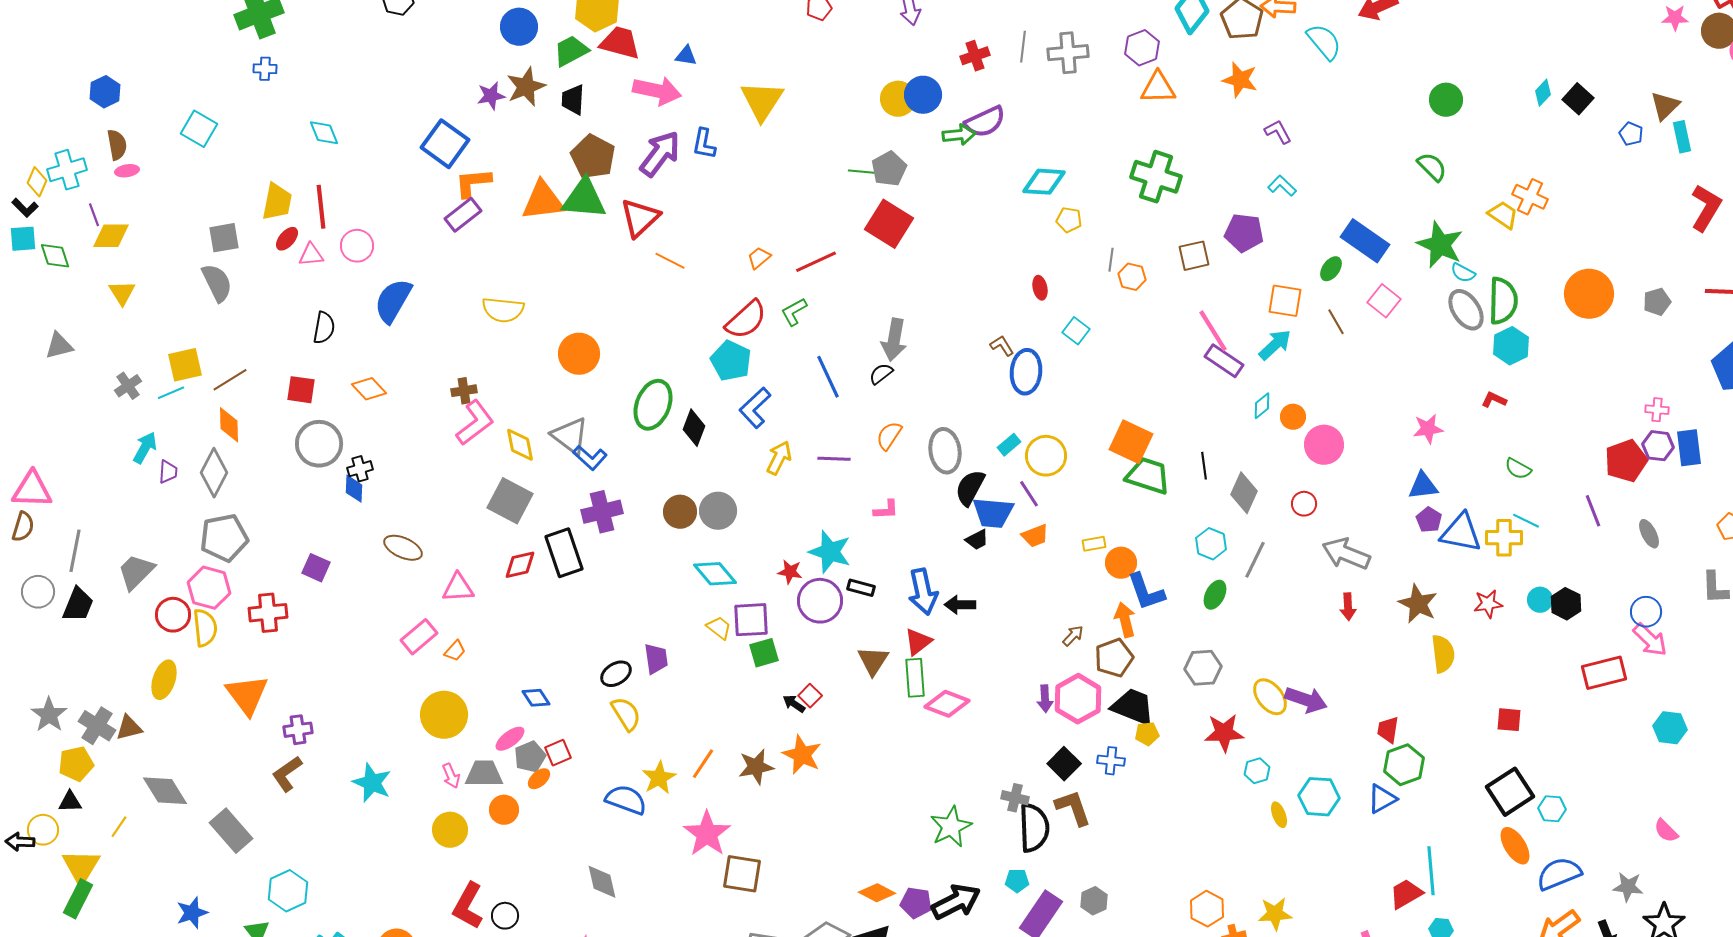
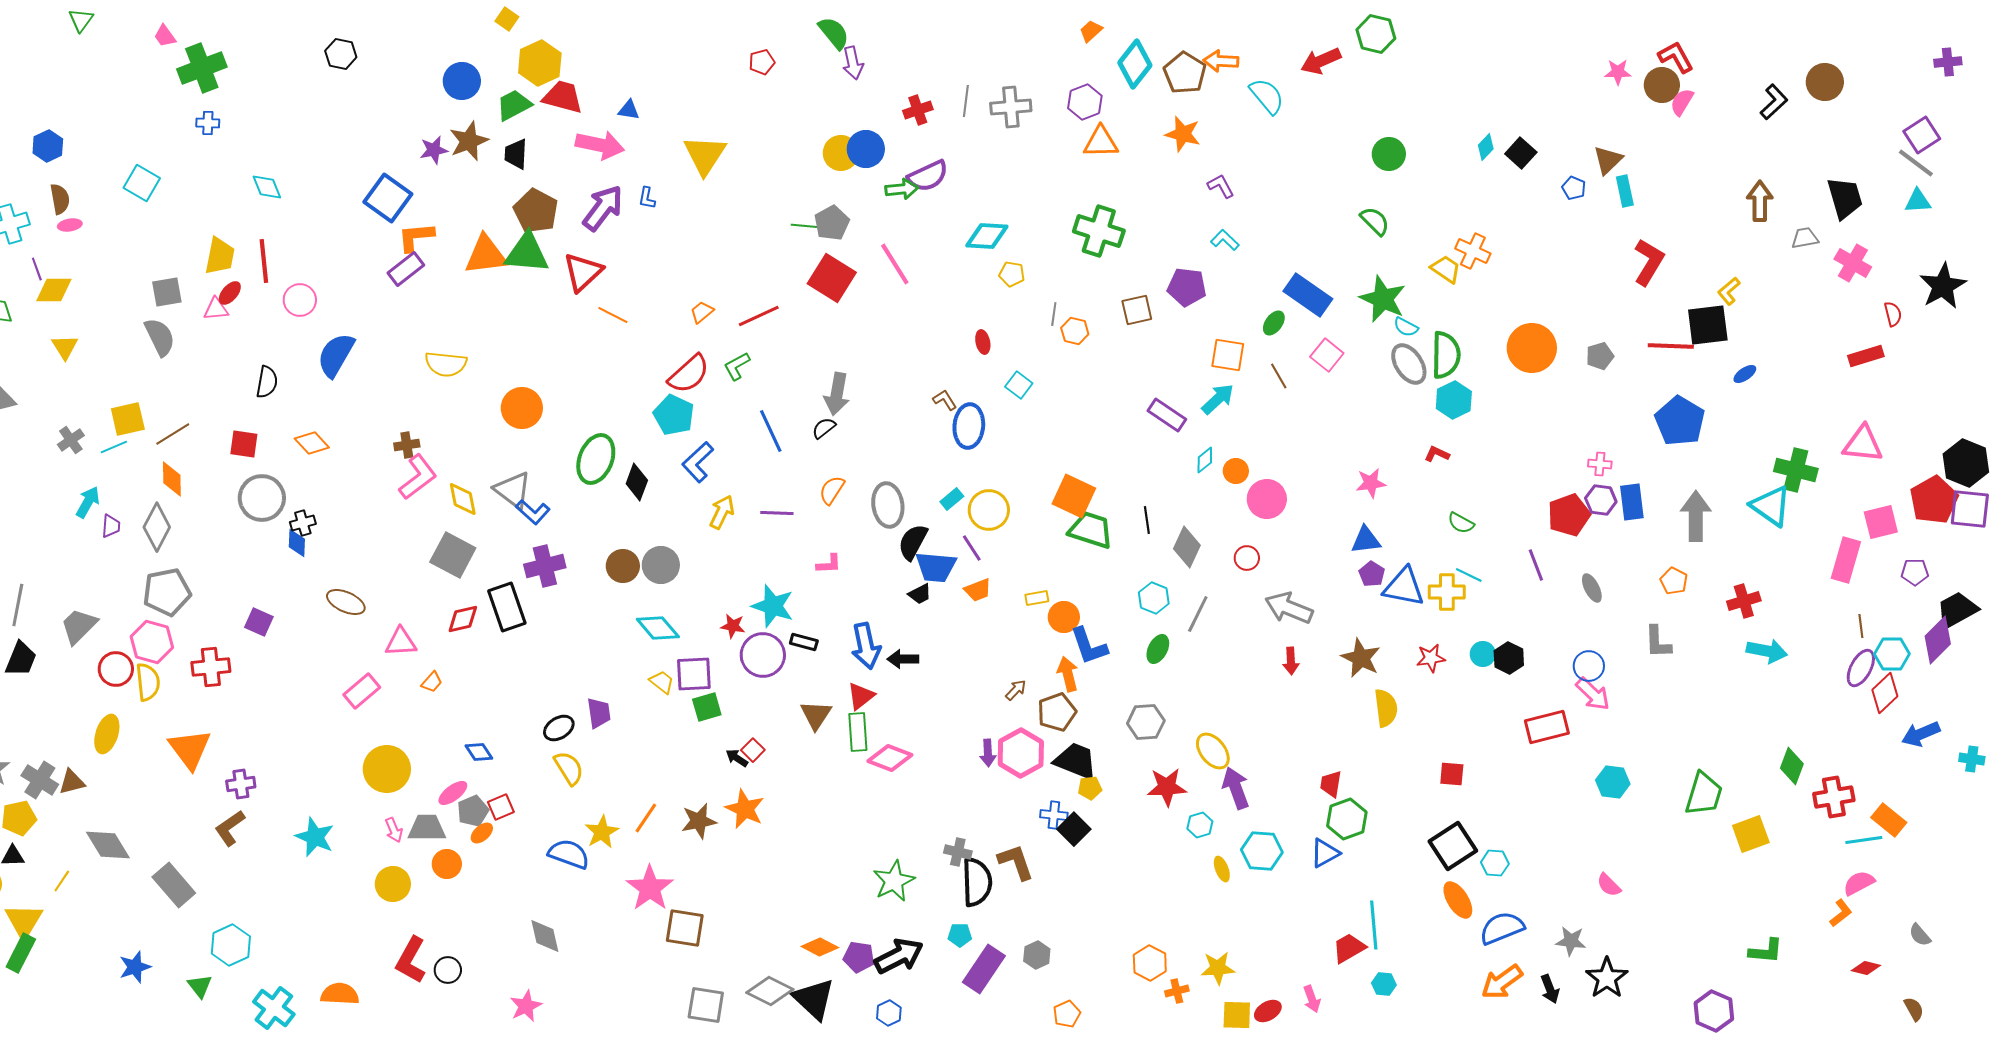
blue L-shape: (704, 144) -> (647, 198), size x0.7
pink triangle: (311, 255) -> (216, 309), moved
pink line: (1213, 331) -> (895, 264), moved
orange trapezoid: (455, 651) -> (432, 682), moved
purple arrow: (1306, 700) -> (1236, 788), moved, turned -129
black square: (1064, 764) -> (1074, 829), moved

